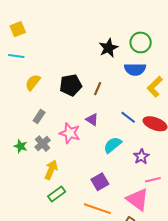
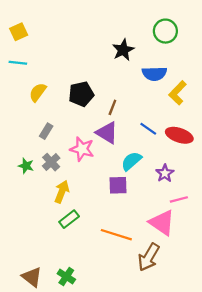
green circle: (141, 42) -> (165, 31), moved
brown line: (98, 89) -> (112, 107), moved
purple triangle: (92, 120) -> (107, 133), size x1.5
purple square: (100, 182) -> (118, 185), moved, turned 30

